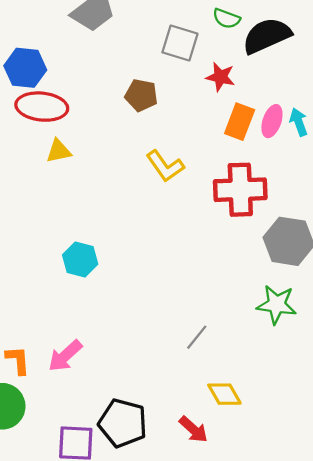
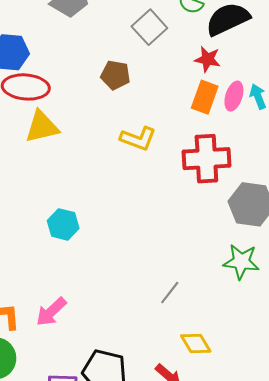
gray square: (180, 43) -> (149, 27), turned 32
red star: (220, 77) -> (208, 59), moved
yellow triangle: (59, 151) -> (42, 127), size x1.5
yellow L-shape: (165, 166) -> (138, 139), turned -33

